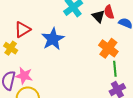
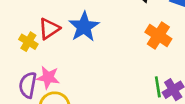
red triangle: (22, 30) -> (49, 29), moved
green line: (115, 69) -> (158, 87), moved

